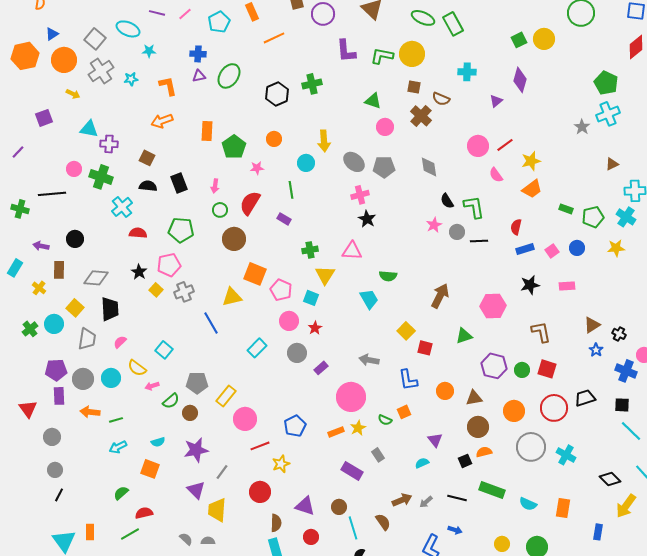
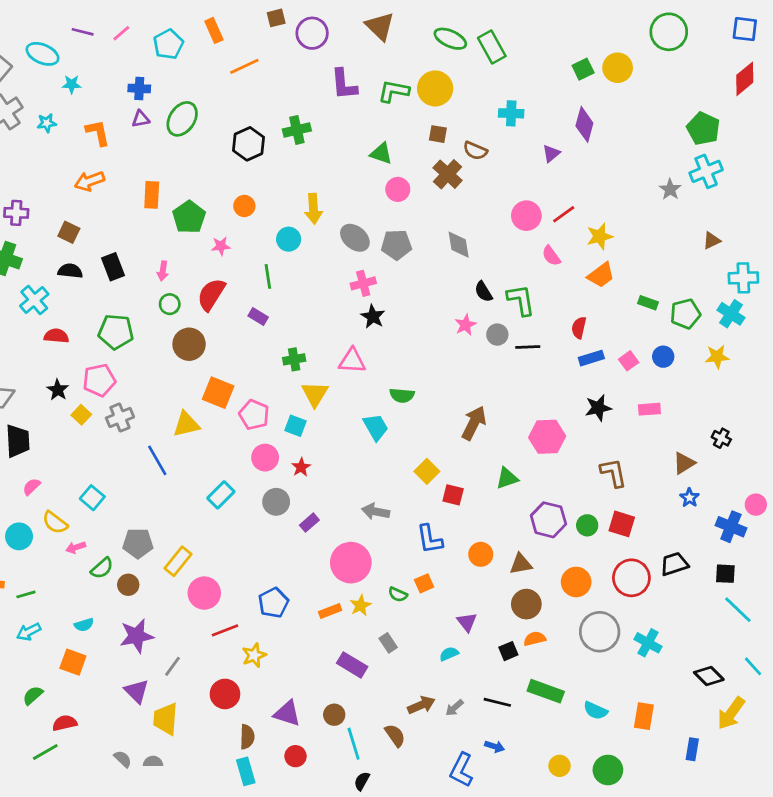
black cross: (619, 334) -> (721, 438), moved

